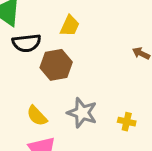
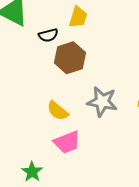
black semicircle: (27, 43) -> (48, 35), moved, size x0.7

